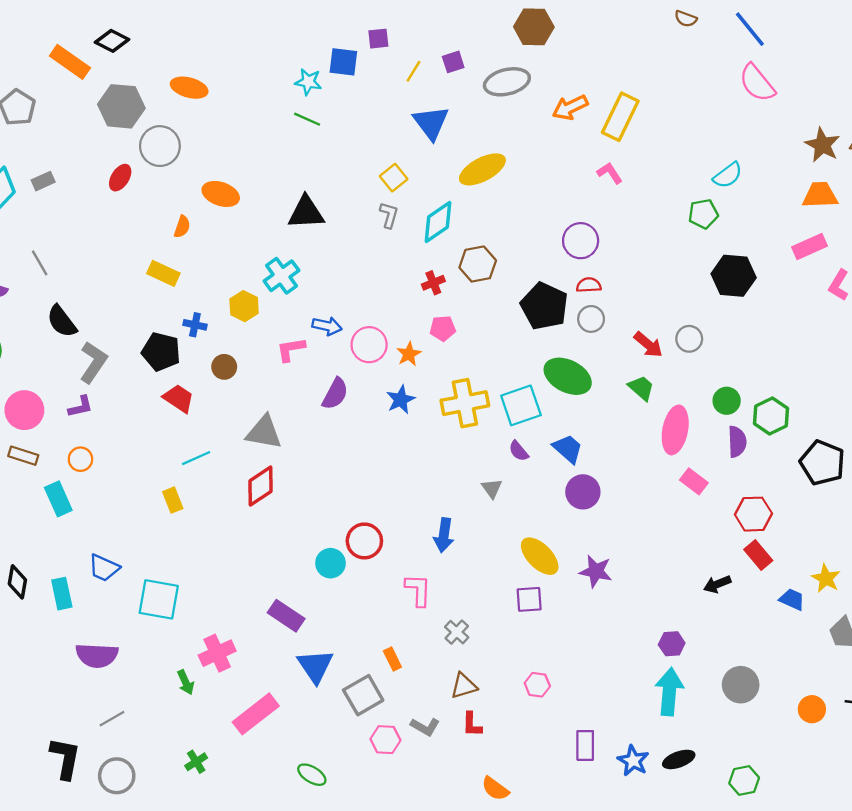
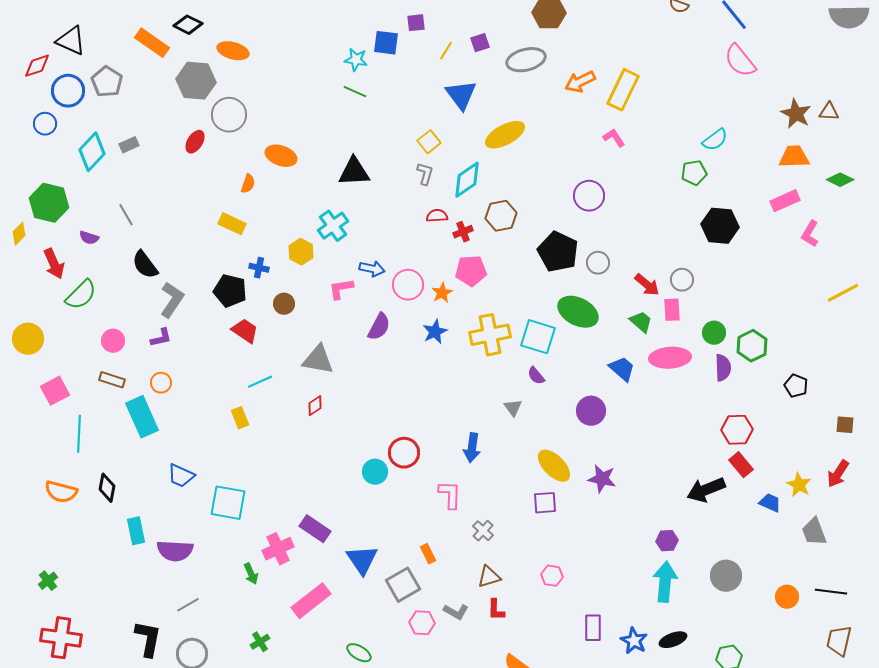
orange ellipse: (189, 88) -> (233, 51), moved
red semicircle: (589, 285) -> (437, 216), moved
pink pentagon: (443, 328) -> (471, 271), size x1.4
cyan square: (521, 405) -> (538, 337), turned 36
pink circle: (24, 410) -> (113, 341), size x0.7
pink ellipse: (675, 430) -> (670, 358), turned 75
blue trapezoid: (568, 449) -> (622, 369), moved
black pentagon: (822, 463) -> (796, 386), size x0.6
pink rectangle: (694, 481) -> (672, 310), moved, turned 50
red diamond: (260, 486) -> (315, 406), size x0.6
cyan rectangle: (58, 499) -> (142, 417), size x1.4
black arrow: (717, 584) -> (706, 490), size x1.6
cyan rectangle: (62, 594) -> (136, 531), moved
purple rectangle: (286, 616) -> (315, 529), moved

